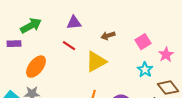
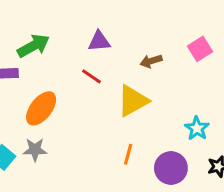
pink square: (143, 42) -> (200, 49), moved
cyan star: (145, 70) -> (197, 128), moved

